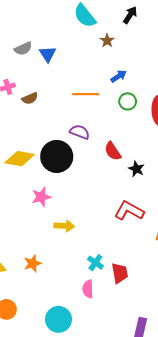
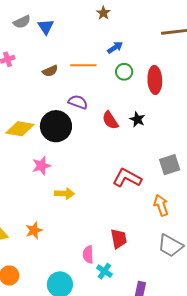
brown semicircle: (30, 98) -> (50, 71), moved
black star: (136, 169) -> (137, 119), moved
cyan cross: (95, 263) -> (104, 271), moved

